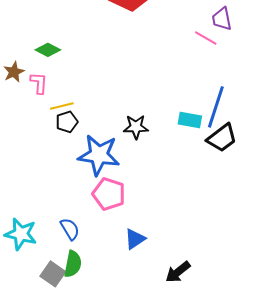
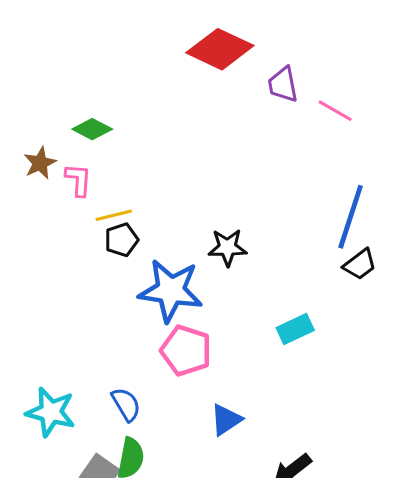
purple trapezoid: (222, 19) -> (283, 85), moved
cyan rectangle: (190, 120) -> (295, 329), moved, turned -35
black trapezoid: (222, 138) -> (360, 264), size x0.7

